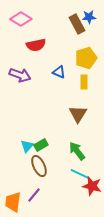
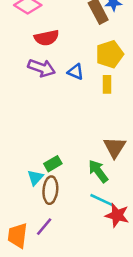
purple arrow: (20, 75) -> (42, 68), moved
brown triangle: (78, 114) -> (115, 147), moved
cyan triangle: (27, 146) -> (35, 178), moved
brown ellipse: (39, 166) -> (50, 190), turned 30

